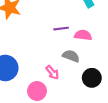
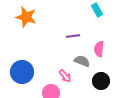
pink semicircle: (83, 35) -> (99, 49), moved, turned -91

